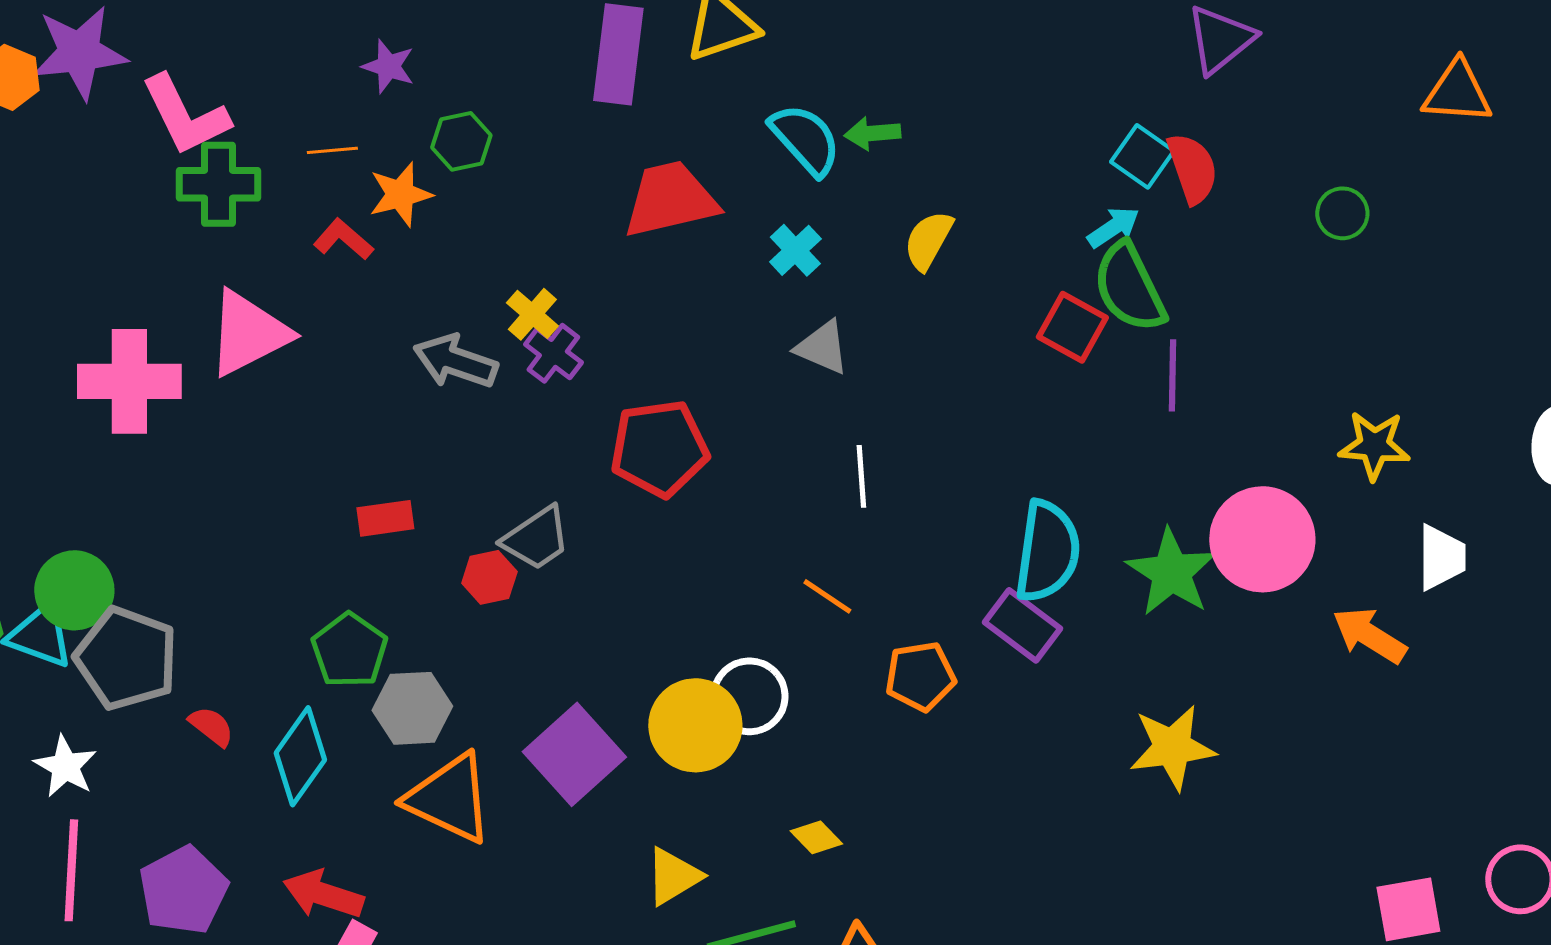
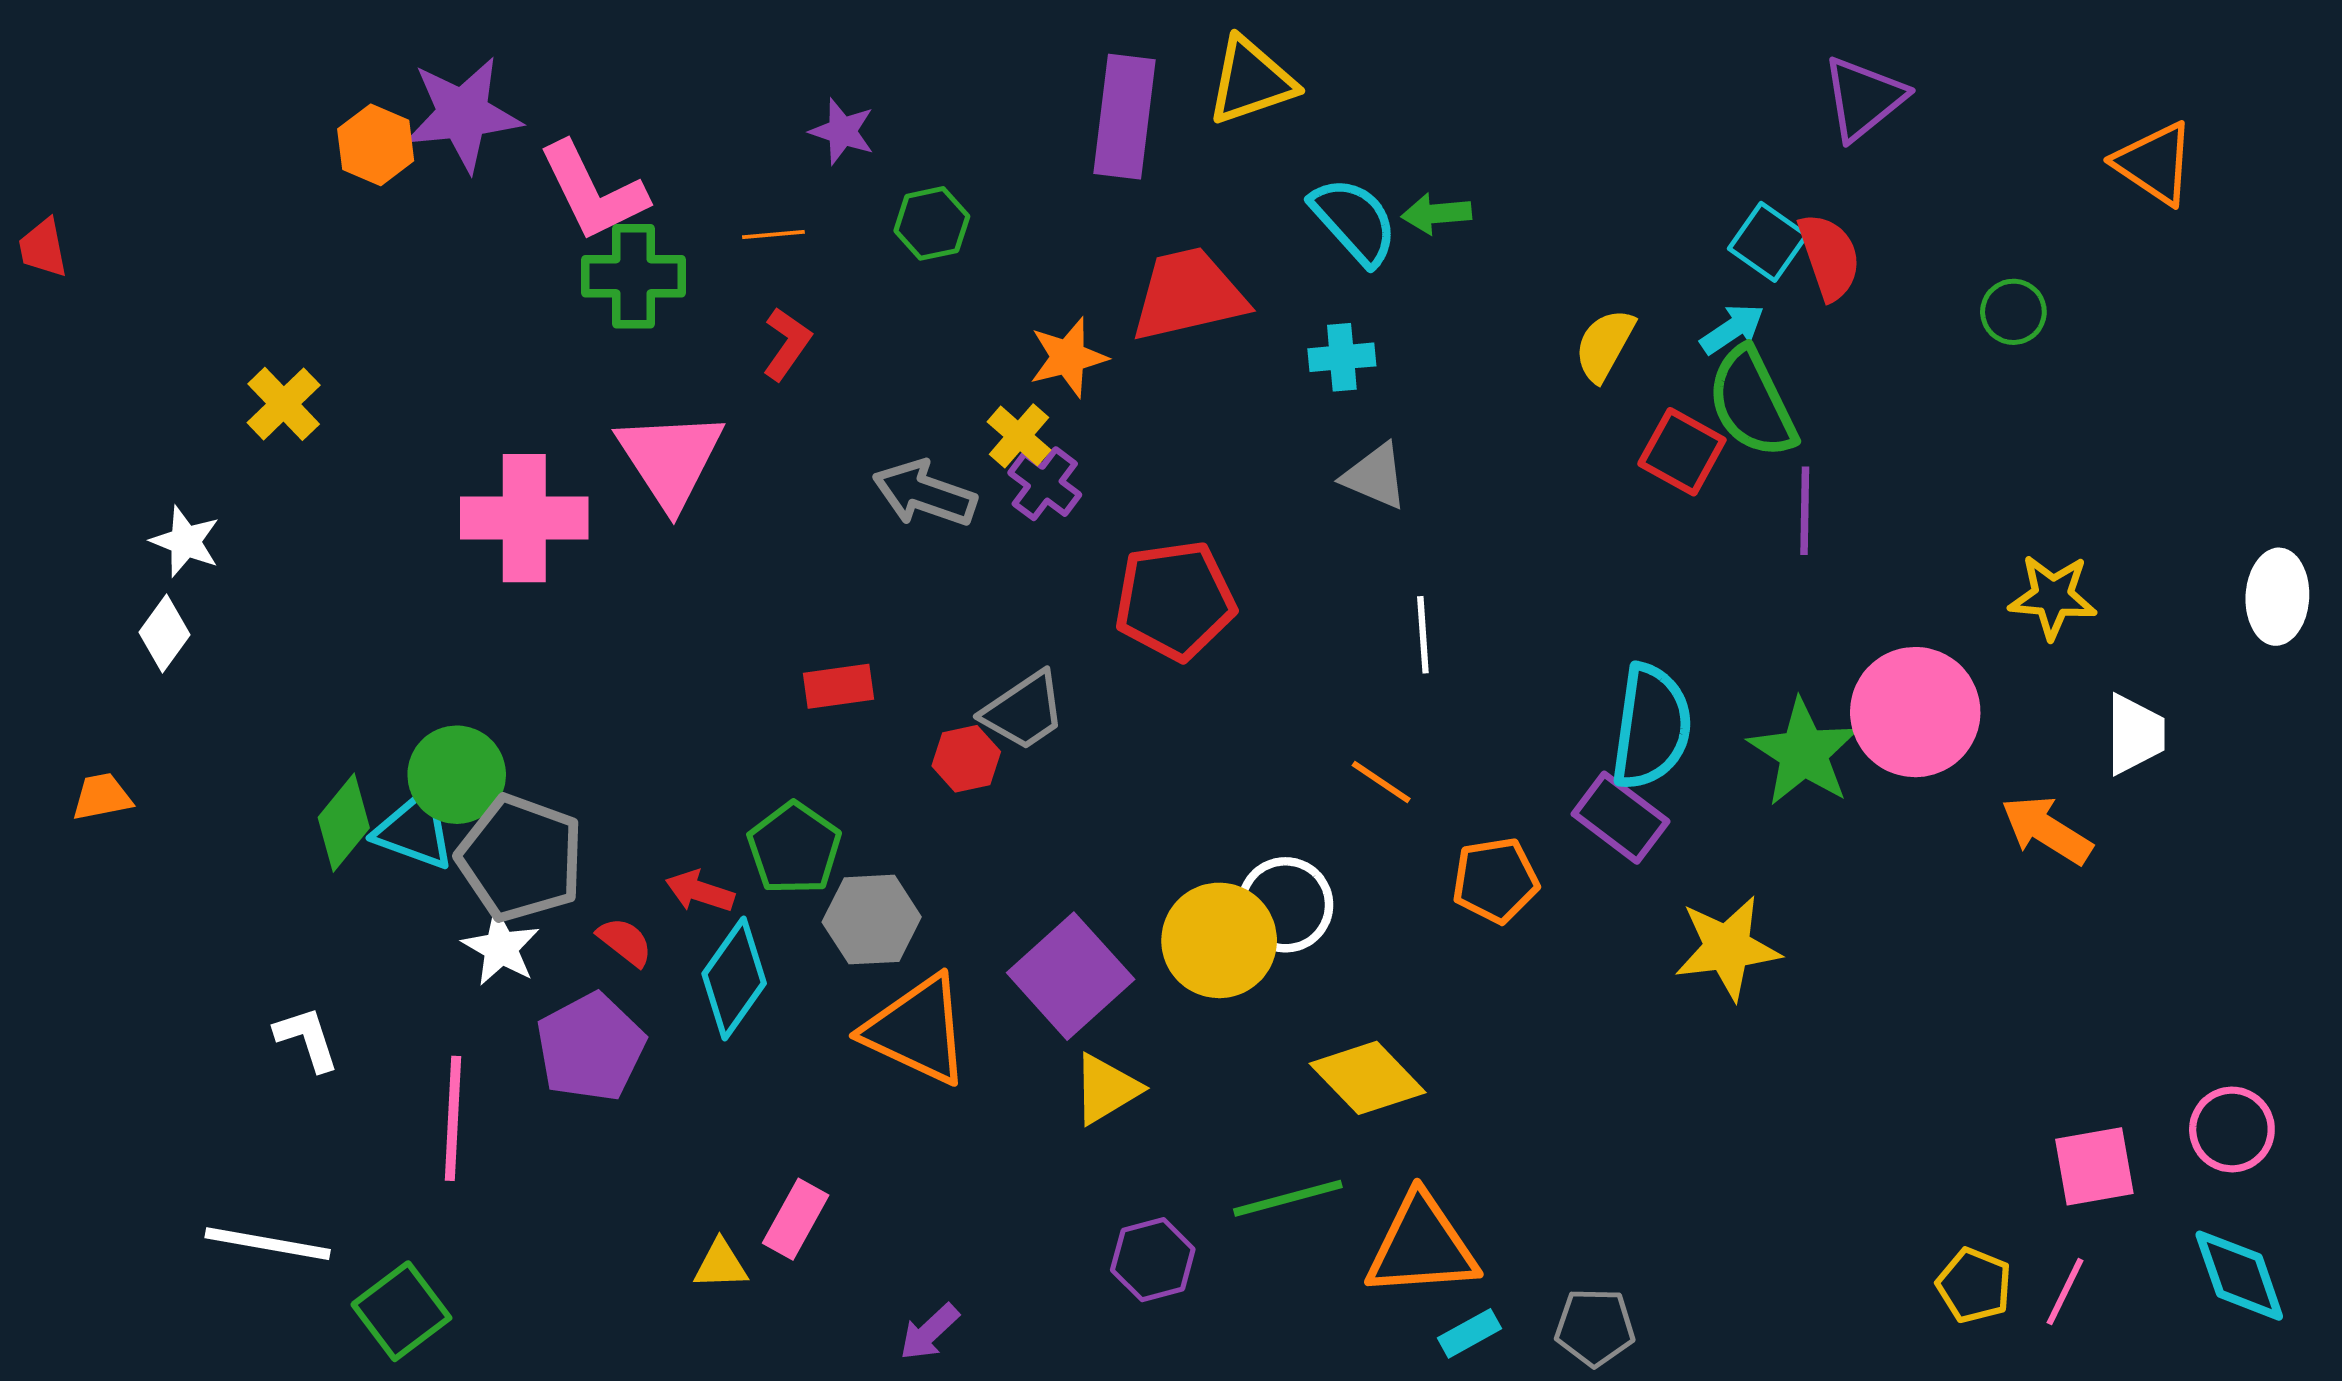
orange triangle: (1457, 92) -> (2155, 163), turned 30
orange star: (400, 194) -> (1068, 357), moved
red L-shape: (343, 239) -> (787, 344), turned 84
yellow semicircle: (928, 240) -> (1605, 345), moved
cyan cross: (795, 250) -> (1342, 357), turned 38
pink triangle: (248, 333) -> (670, 459), turned -36
yellow star: (1172, 747) -> (1727, 948), moved
white star: (65, 766) -> (501, 948), moved
yellow diamond: (816, 837) -> (1368, 1078), size x1.8
yellow triangle: (673, 876) -> (1106, 1089), moved
purple pentagon: (183, 890) -> (591, 1047), moved
red arrow: (323, 894) -> (700, 891), moved, size x0.7

